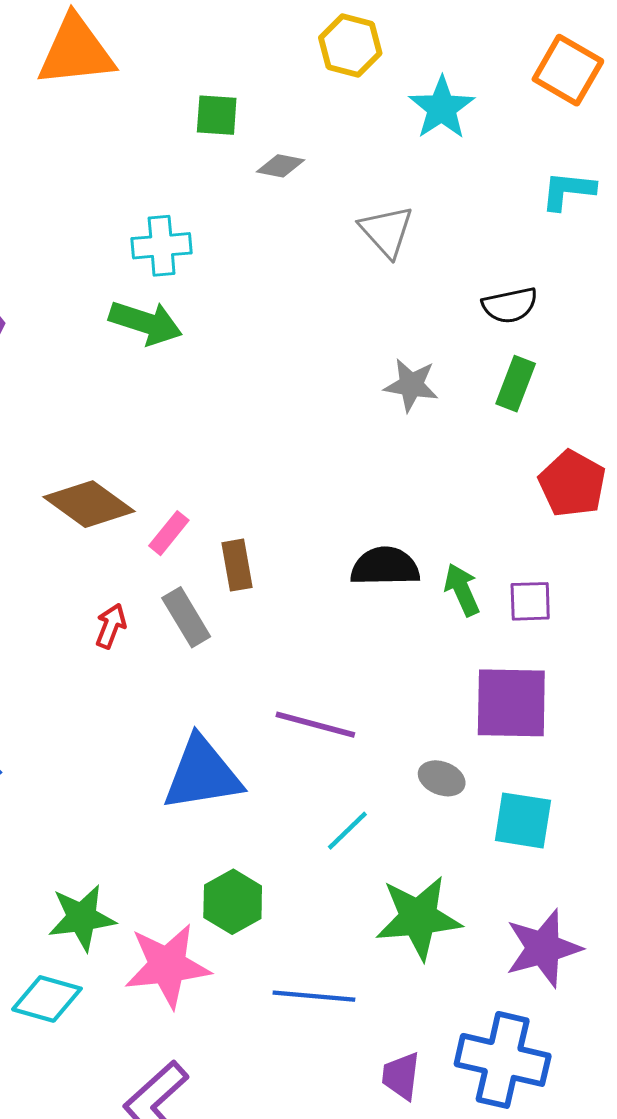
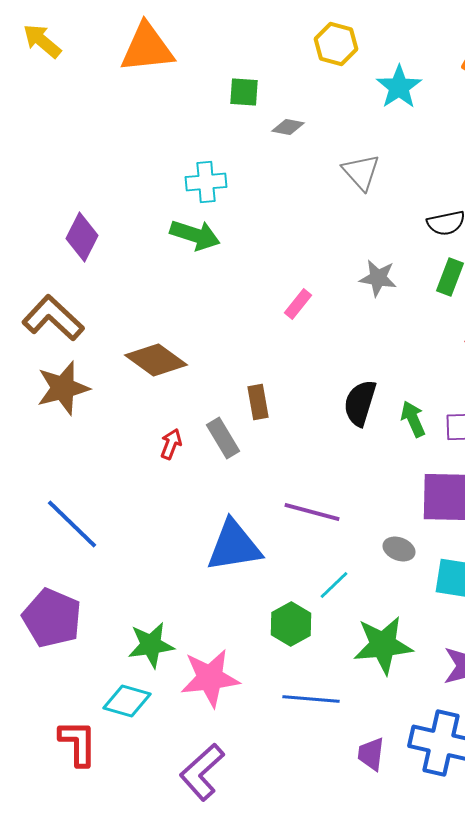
pink rectangle: (169, 533) -> (298, 304), moved
black semicircle: (385, 566) -> (360, 403), turned -72
green hexagon: (233, 902) -> (291, 624), moved

